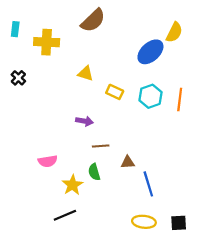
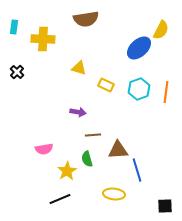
brown semicircle: (93, 20) -> (86, 19), turned 35
brown triangle: (128, 162) -> (118, 150), size x1.5
yellow ellipse: (144, 222) -> (114, 194), moved

